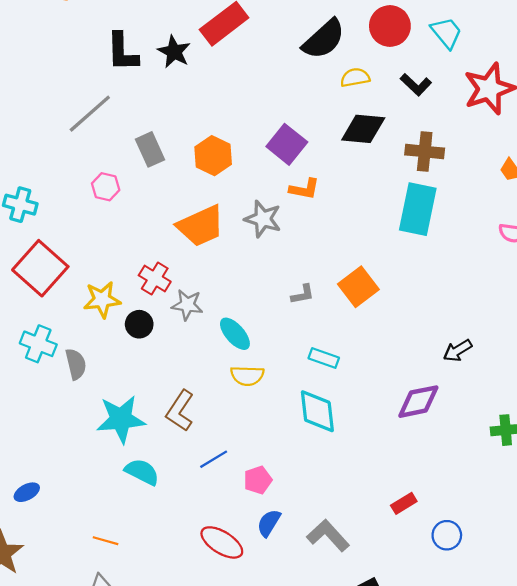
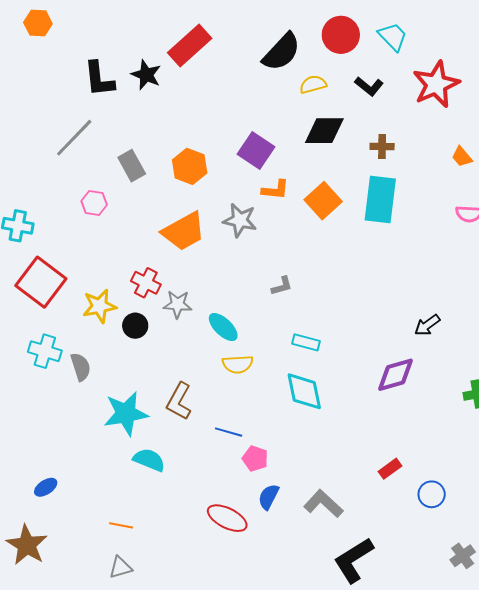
brown cross: (425, 152) -> (382, 146), size x0.7
orange square: (358, 287) -> (323, 201), moved
blue line: (214, 459) -> (229, 432), moved, turned 52
pink pentagon: (258, 480) -> (255, 459), turned -30

